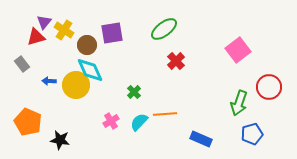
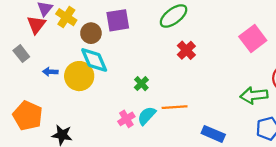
red triangle: (36, 37) -> (36, 25), turned -36
green arrow: (239, 103) -> (254, 95), turned 65
pink cross: (111, 121) -> (126, 119), moved

